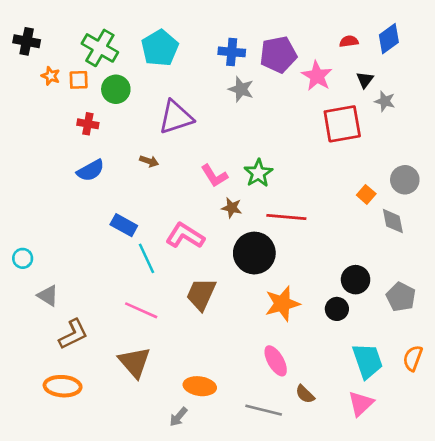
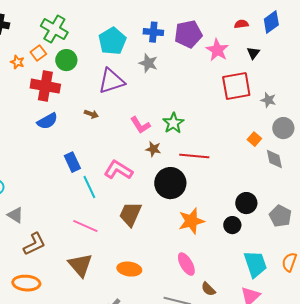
cyan pentagon: (160, 48) -> (112, 41), moved
orange star: (51, 76) -> (17, 62), moved
orange square: (79, 80) -> (38, 53), turned -35
gray star: (241, 89) -> (148, 63), moved
gray star: (385, 101) -> (268, 100), moved
red cross: (88, 124) -> (45, 86), size x1.8
blue rectangle: (124, 225) -> (72, 162), turned 36
orange ellipse: (200, 386) -> (129, 269), moved

